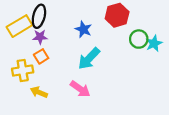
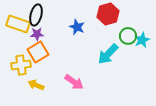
yellow rectangle: (19, 26) -> (18, 24), turned 50
orange square: (41, 56) -> (38, 52), size x1.5
cyan arrow: (89, 59) -> (108, 54), moved

